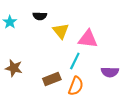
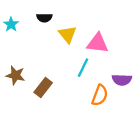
brown rectangle: (52, 79) -> (43, 88), moved, turned -30
orange semicircle: (76, 86) -> (100, 95), moved

